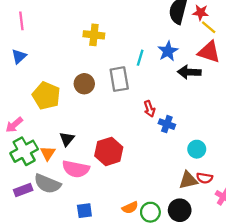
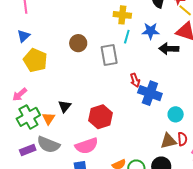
yellow cross: (94, 35) -> (122, 15), moved
blue star: (168, 51) -> (151, 31), turned 30
brown circle: (84, 84) -> (78, 43), moved
yellow pentagon: (46, 96) -> (35, 60), moved
blue cross: (167, 124) -> (150, 93), size x1.6
pink semicircle: (76, 169) -> (87, 146), moved, turned -30
red semicircle: (205, 178) -> (182, 139), turned -104

